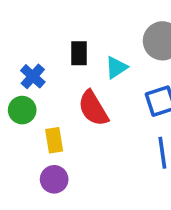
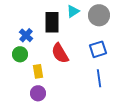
black rectangle: (79, 53) -> (52, 22), size x1.5
cyan triangle: (116, 67) -> (73, 11), moved

